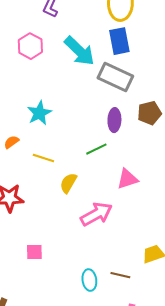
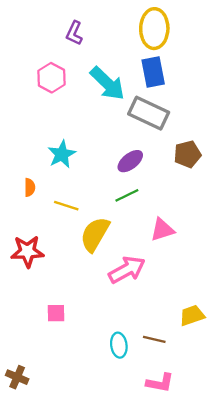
purple ellipse: (114, 120) -> (130, 161), moved, turned 50
orange semicircle: (11, 142) -> (30, 187), turned 126
yellow semicircle: (68, 183) -> (95, 234), size x1.5

